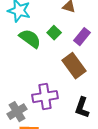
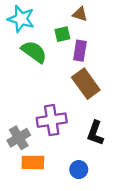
green square: (54, 33) -> (62, 34), moved, turned 32
purple rectangle: (82, 37) -> (80, 51), moved, turned -30

